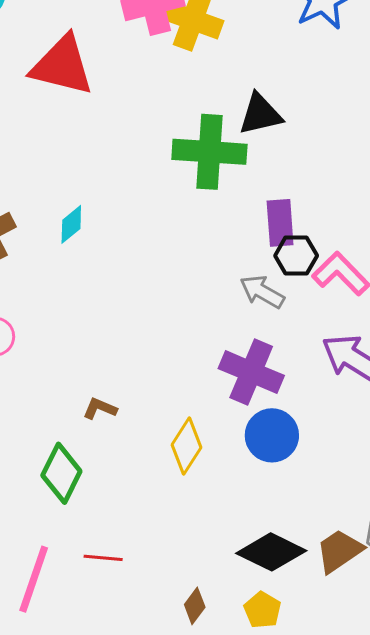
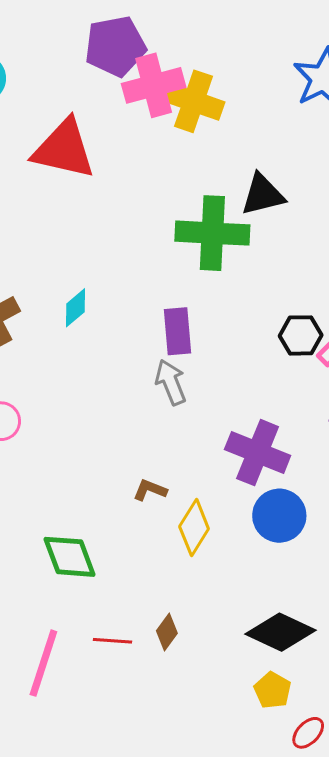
purple rectangle: (280, 223) -> (177, 331), moved
gray arrow: (262, 292) -> (171, 382), moved, turned 39
brown L-shape: (100, 409) -> (150, 490), moved
green diamond: (61, 473) -> (69, 557), turned -46
brown diamond: (195, 606) -> (167, 632), moved

